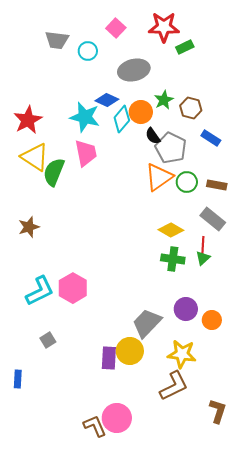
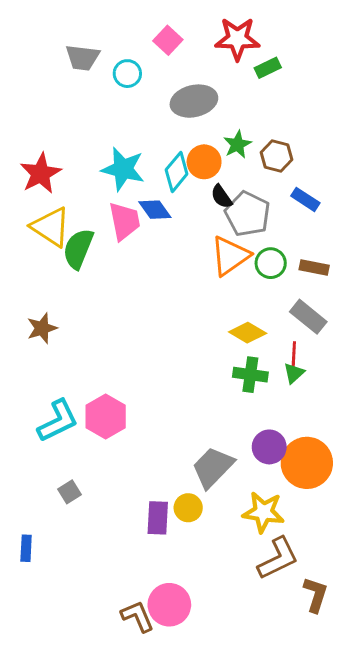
blue diamond: (107, 100) -> (155, 210), moved, turned 30
orange circle: (212, 320) -> (307, 463), size x1.8
yellow circle: (130, 351) -> (188, 508), size x0.7
brown L-shape: (174, 386) -> (278, 558), moved

